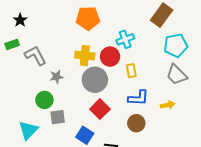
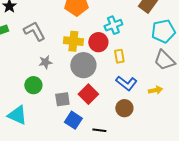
gray L-shape: (35, 56) -> (34, 31), moved
blue L-shape: (138, 98) -> (126, 83), turned 35
gray square: (58, 117) -> (62, 99), moved
cyan triangle: (28, 130) -> (17, 115), turned -50

